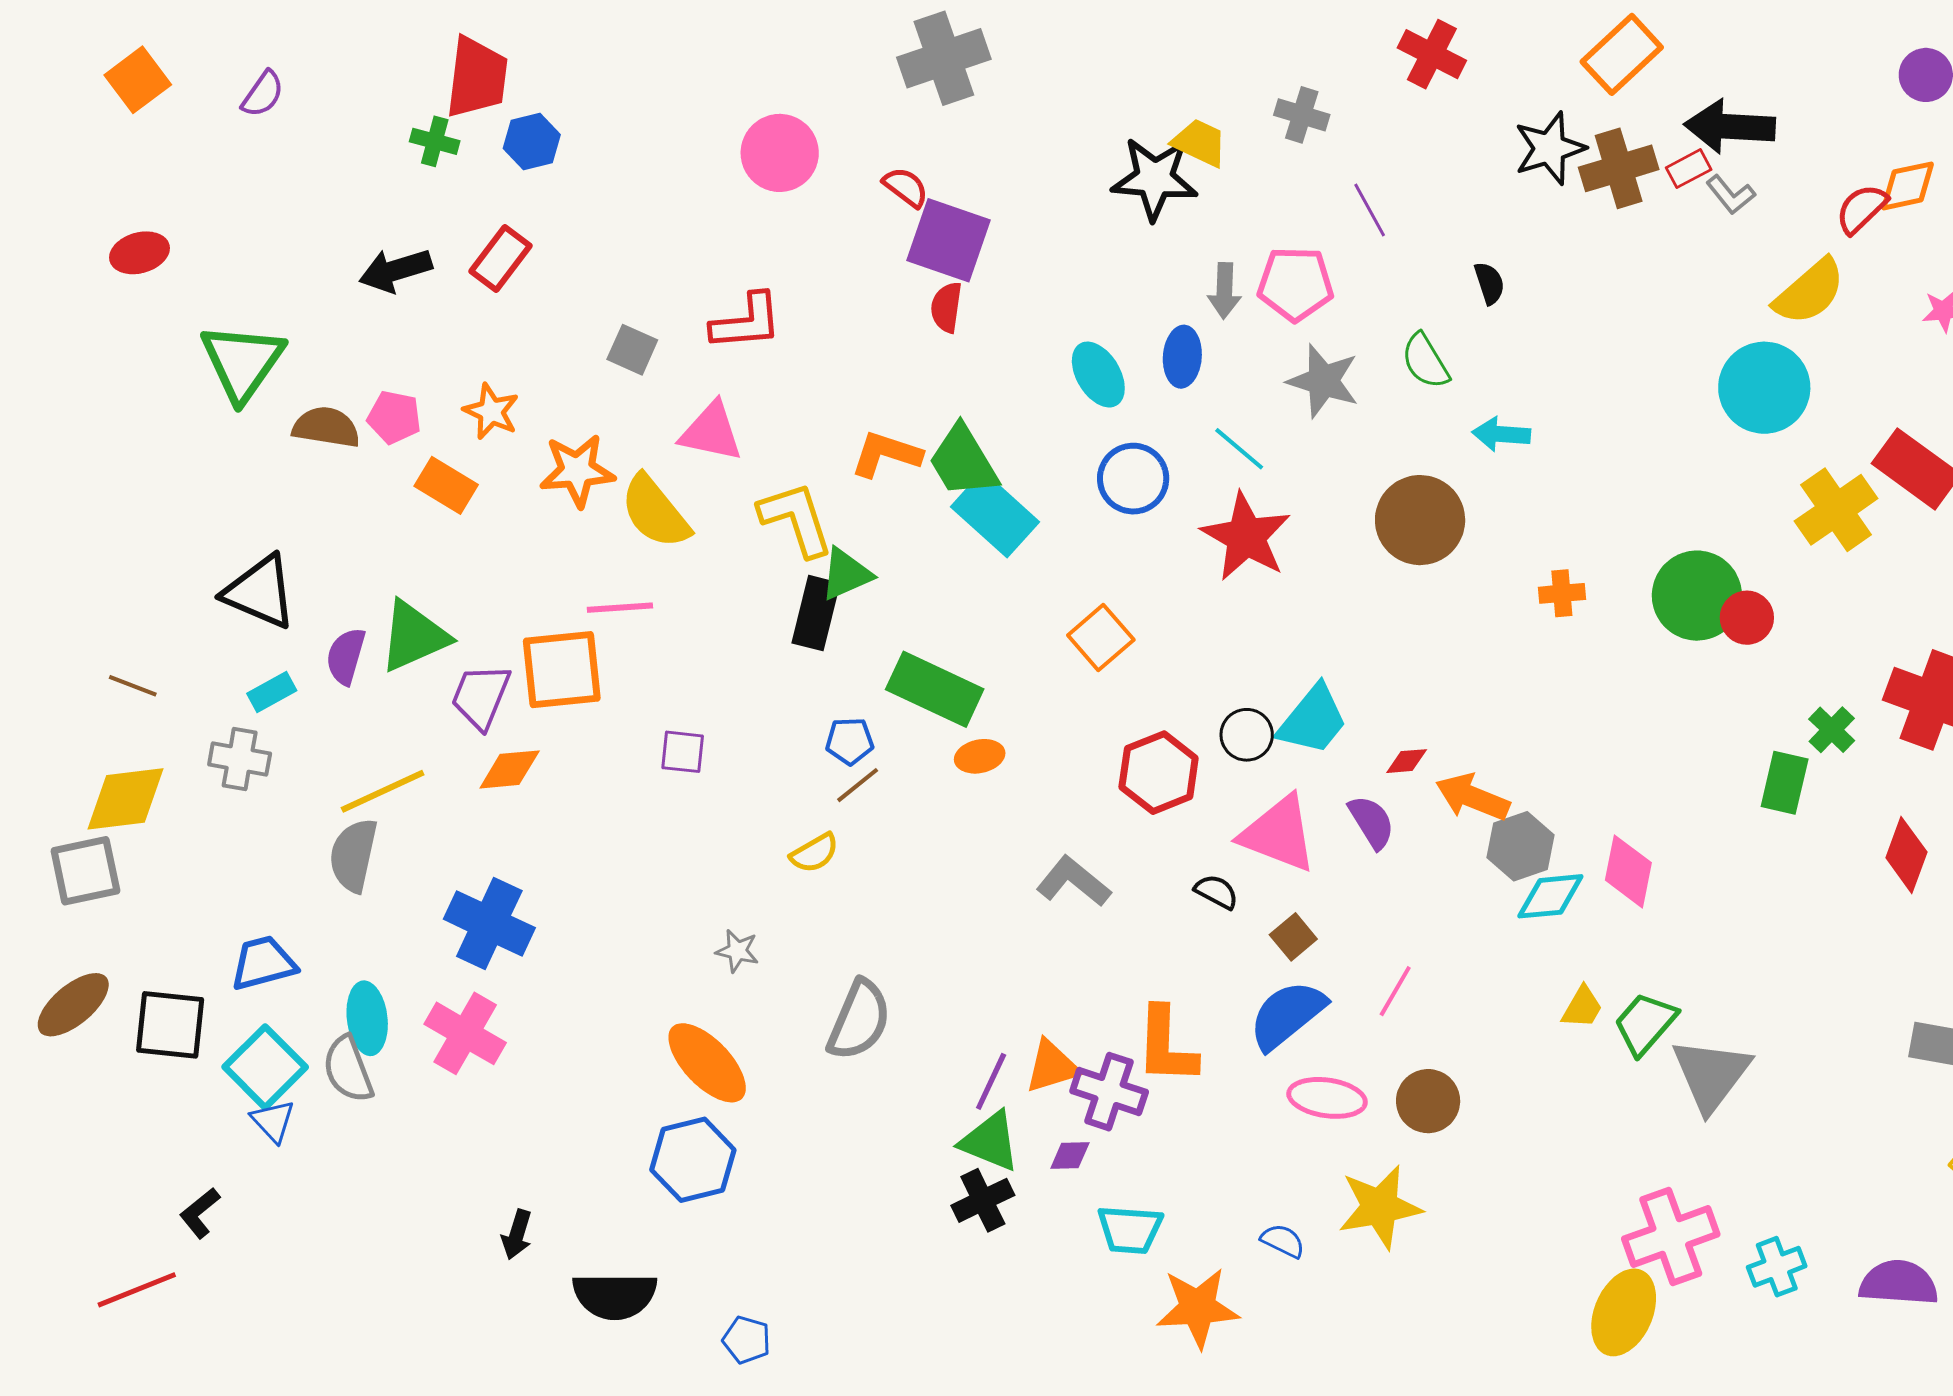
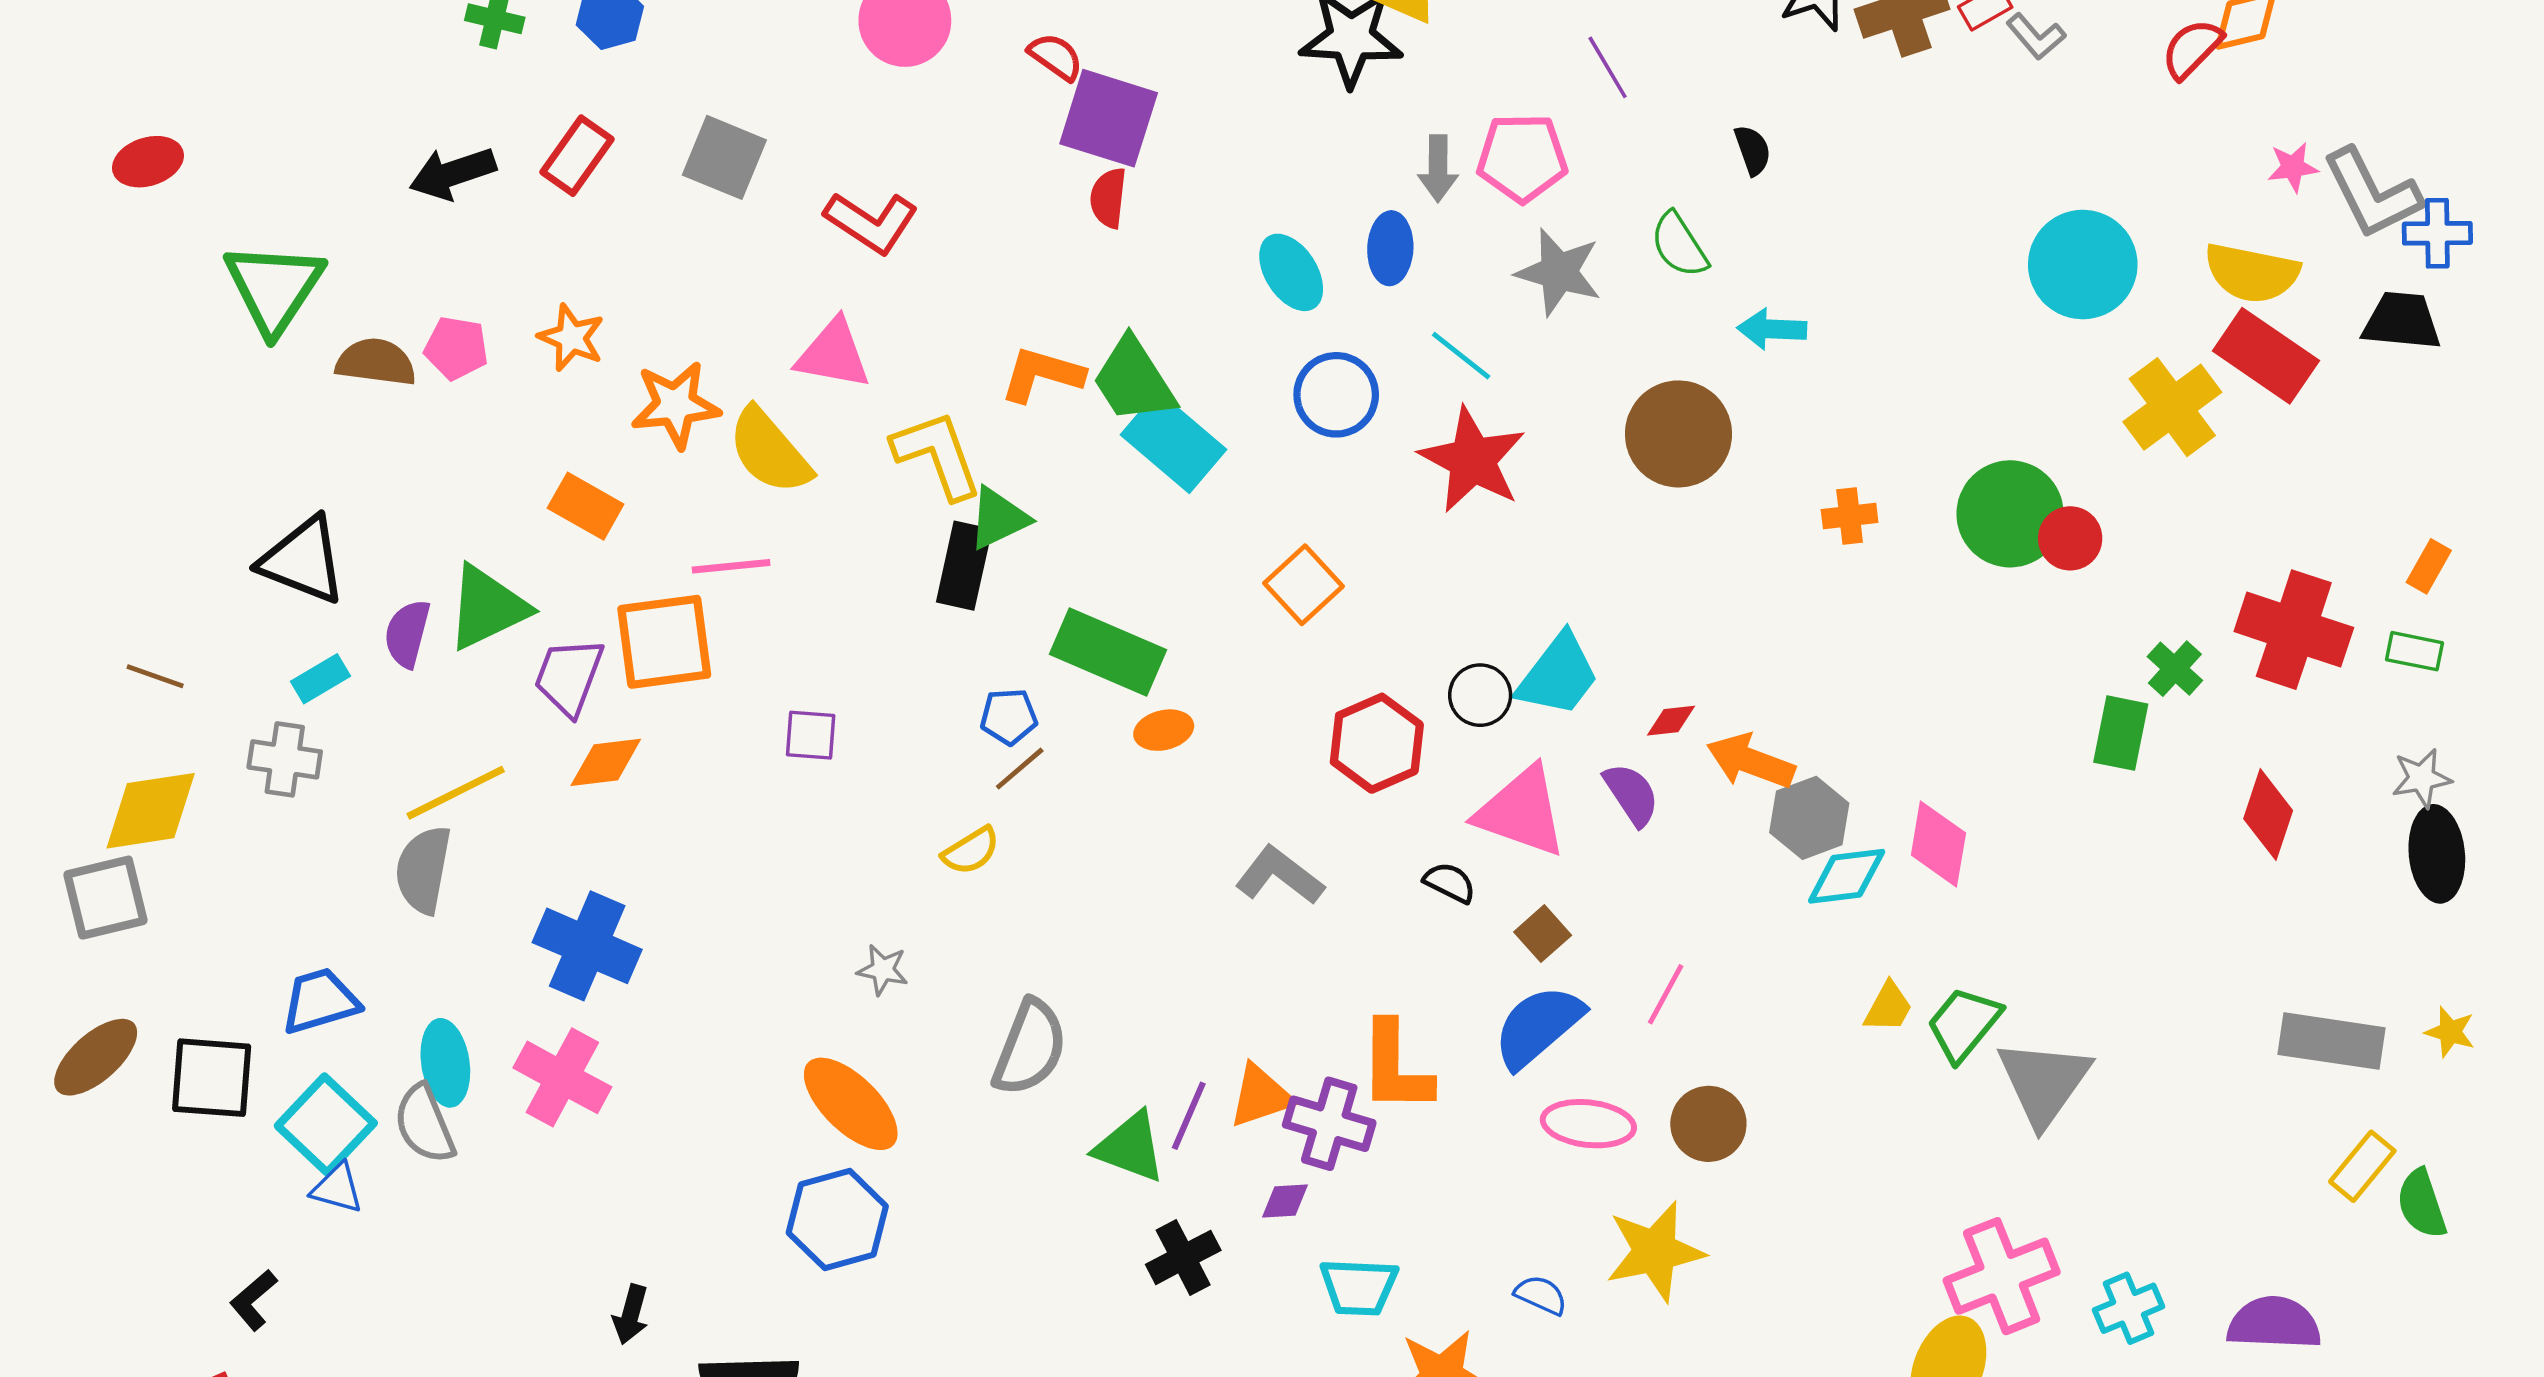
yellow semicircle: (1809, 292) -> (2252, 273), moved, turned 54
red L-shape: (746, 322) -> (871, 222), turned 40
gray square: (632, 350) -> (724, 157), moved, size x1.4
orange rectangle: (446, 485) -> (586, 506), moved
blue triangle: (273, 1121) -> (337, 1188), turned -30
green triangle: (990, 1141) -> (1130, 1147), moved

